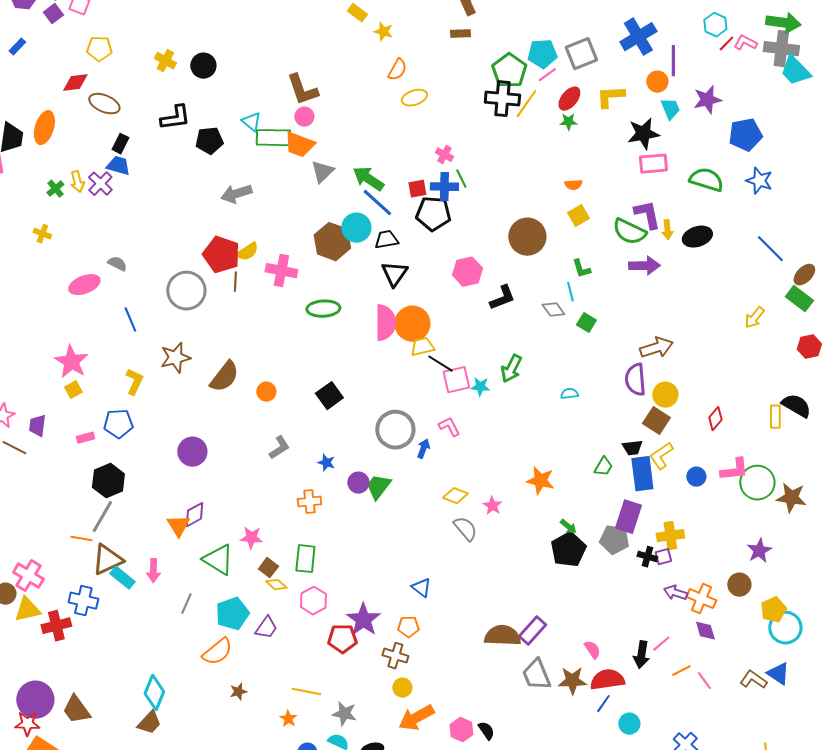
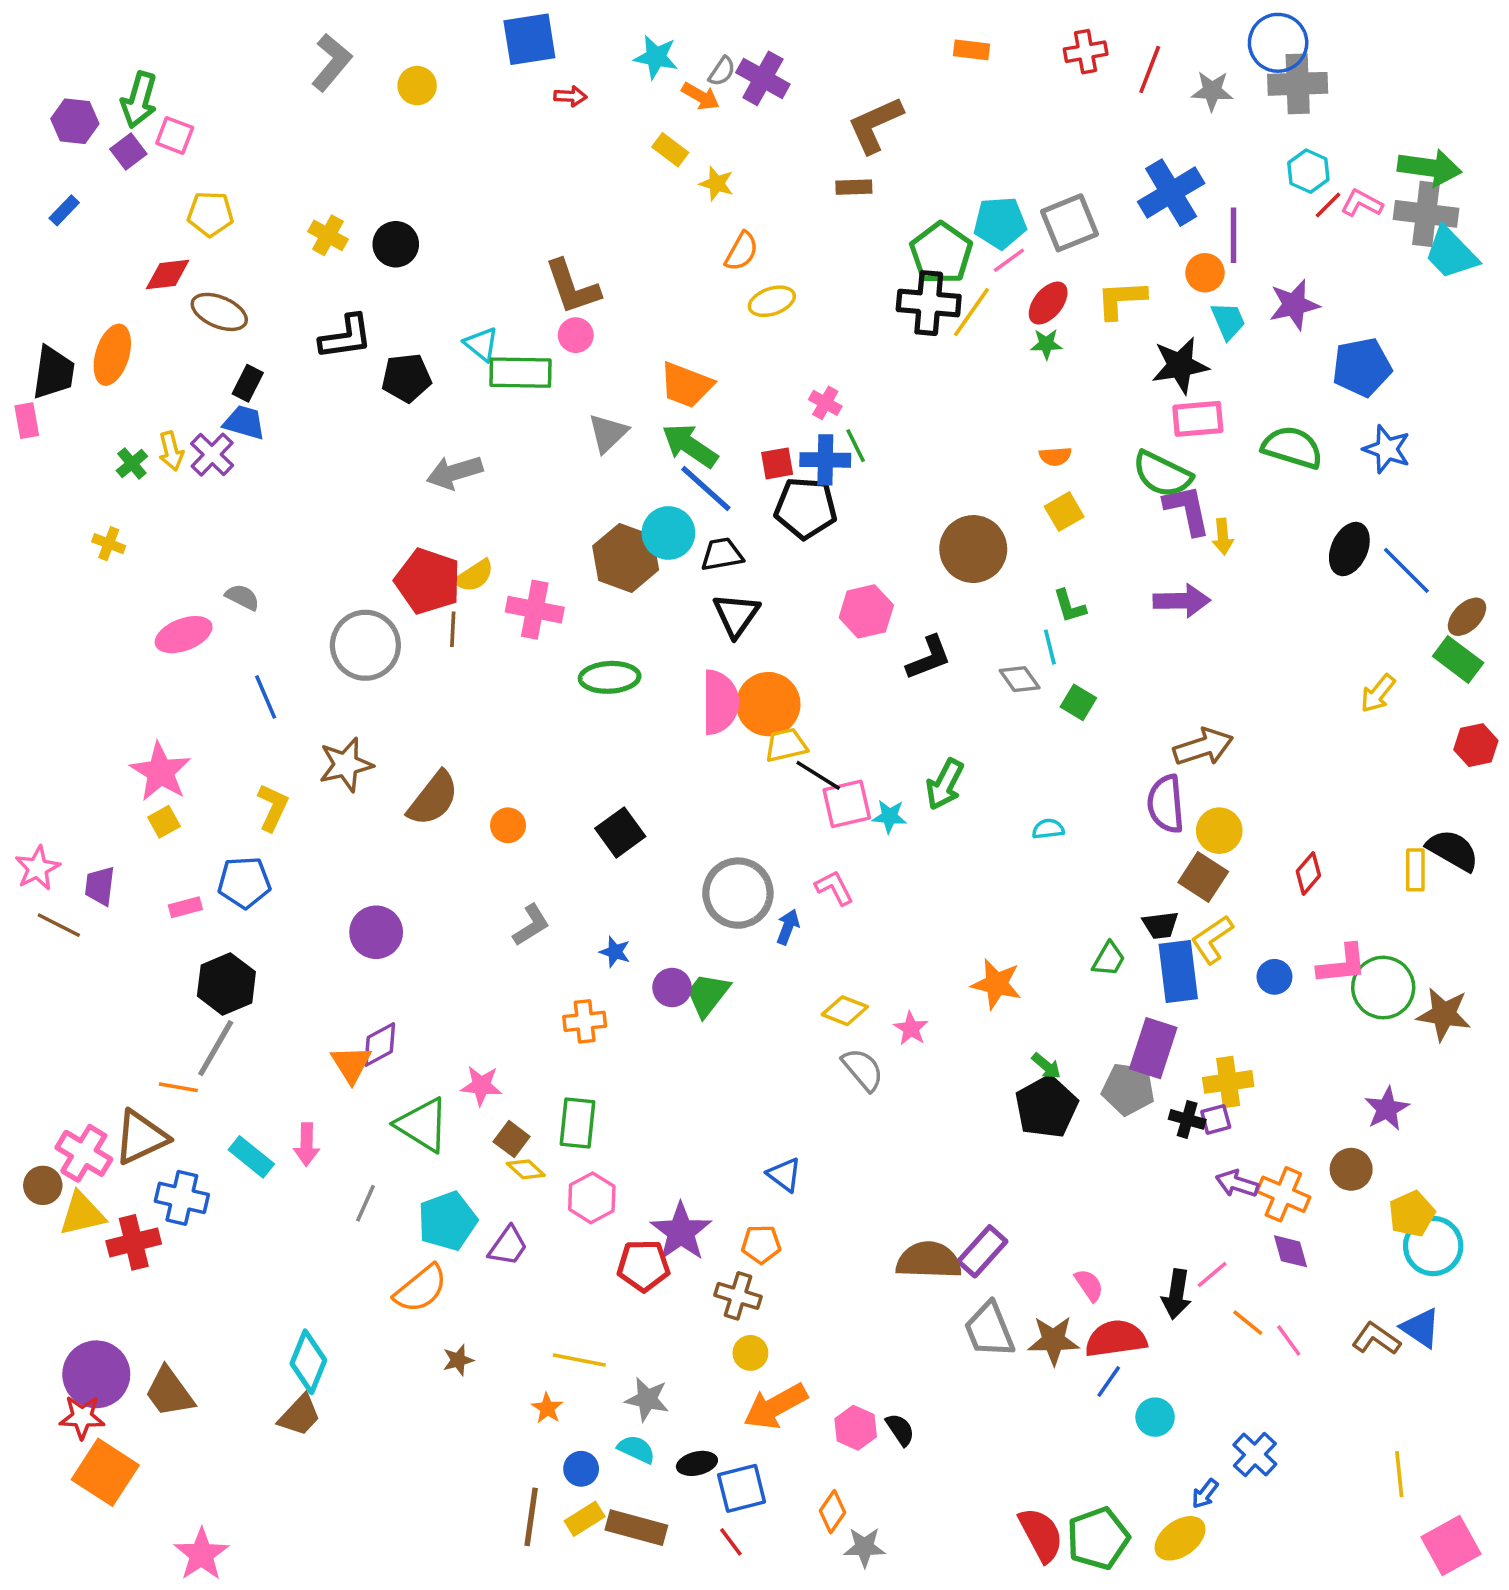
orange trapezoid: (299, 145) -> (686, 385), moved
green semicircle: (629, 232) -> (1162, 474), moved
black ellipse: (697, 237) -> (1349, 549), moved, turned -48
brown triangle: (107, 560) -> (141, 1137), moved
orange line: (681, 671) -> (1248, 1323), turned 66

